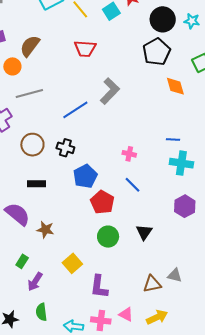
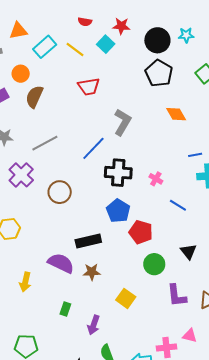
orange circle: (12, 66) -> (21, 74), moved
orange diamond: (175, 86) -> (176, 114), moved
black cross: (65, 148) -> (118, 173), moved, size x1.5
pink cross: (129, 154) -> (156, 179), turned 32
black rectangle: (36, 184) -> (88, 241), moved, size x1.4
blue line: (132, 185) -> (178, 205), moved
green rectangle: (22, 261) -> (65, 309), moved
purple L-shape: (99, 287) -> (177, 296), moved

